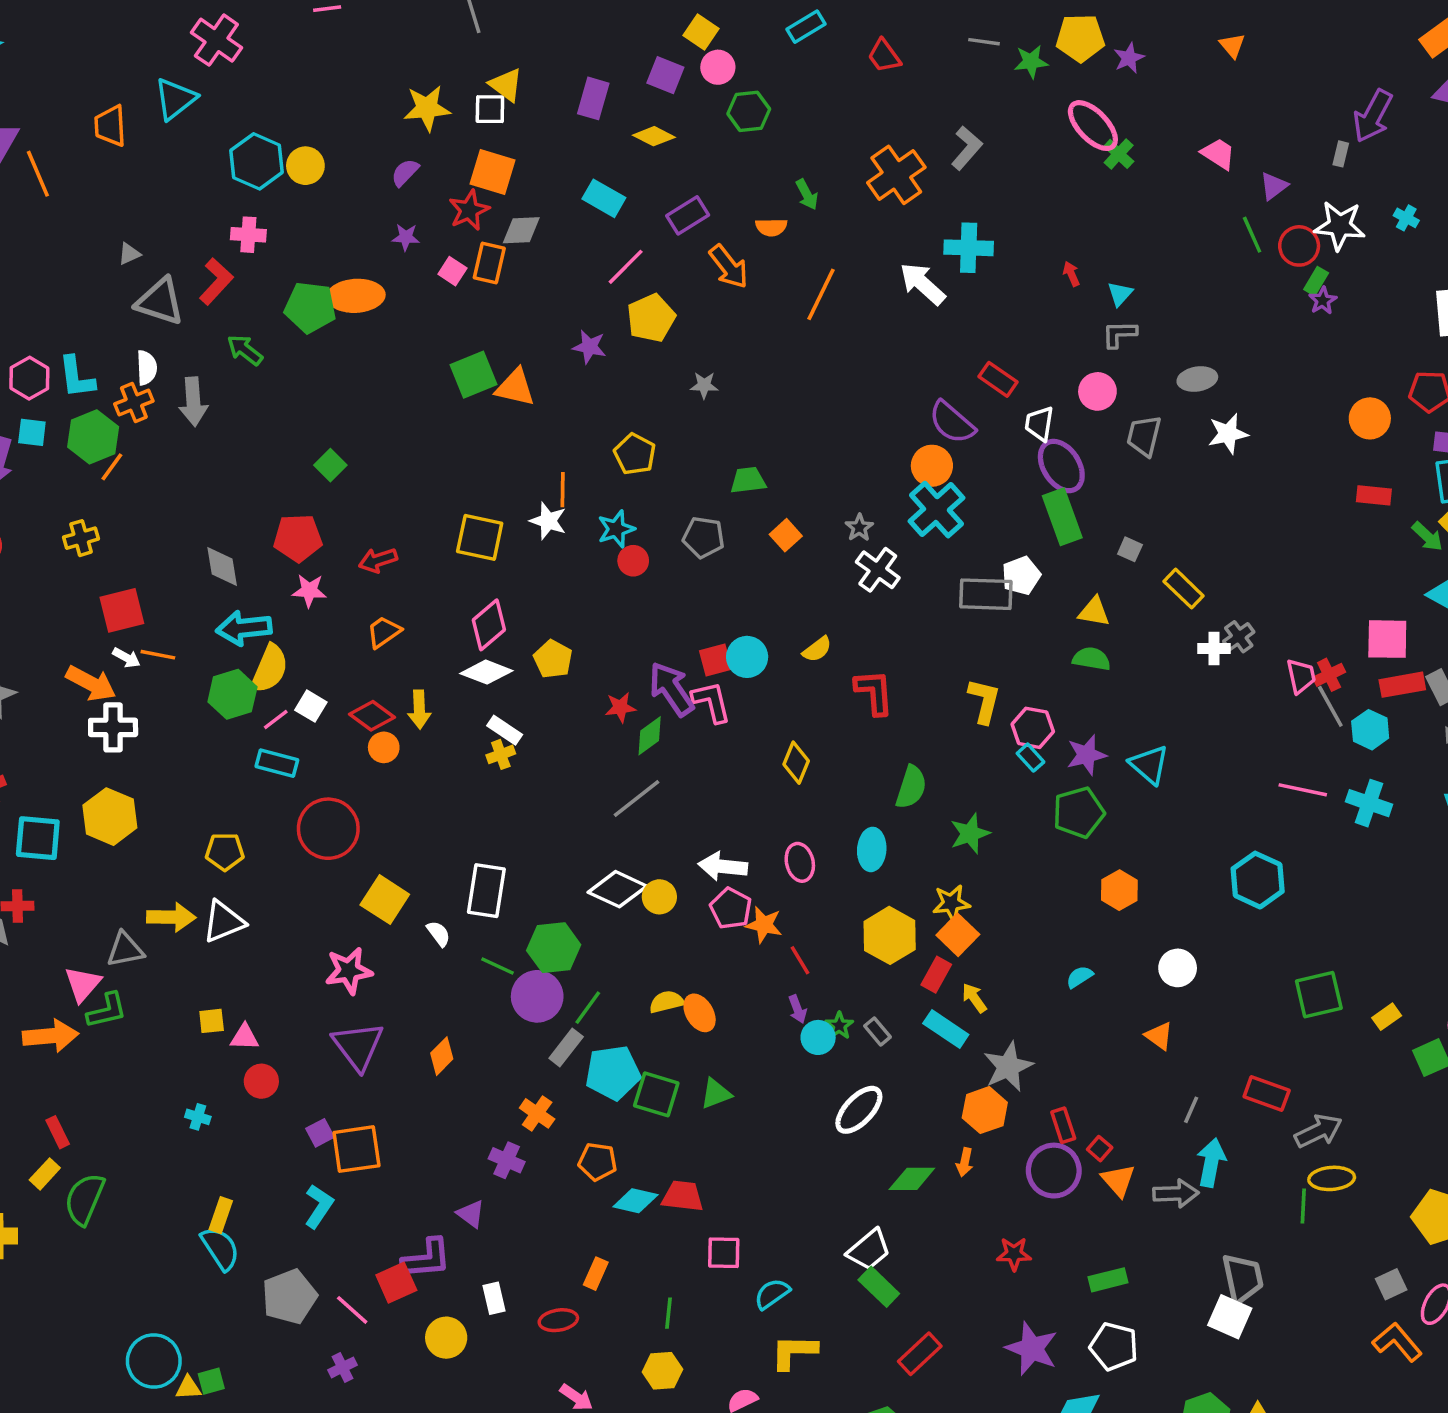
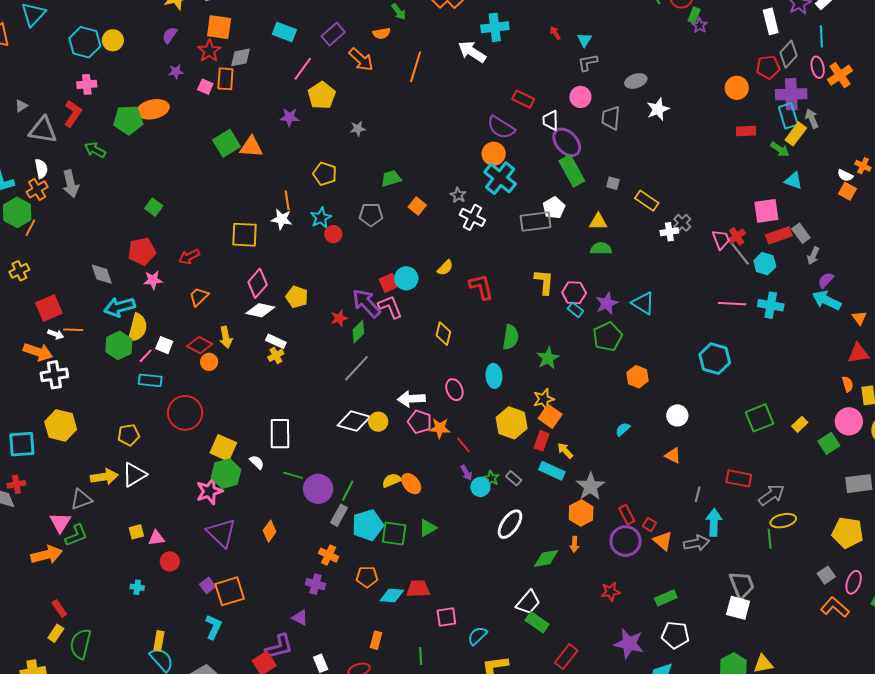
green hexagon: (554, 948) -> (226, 474), moved

